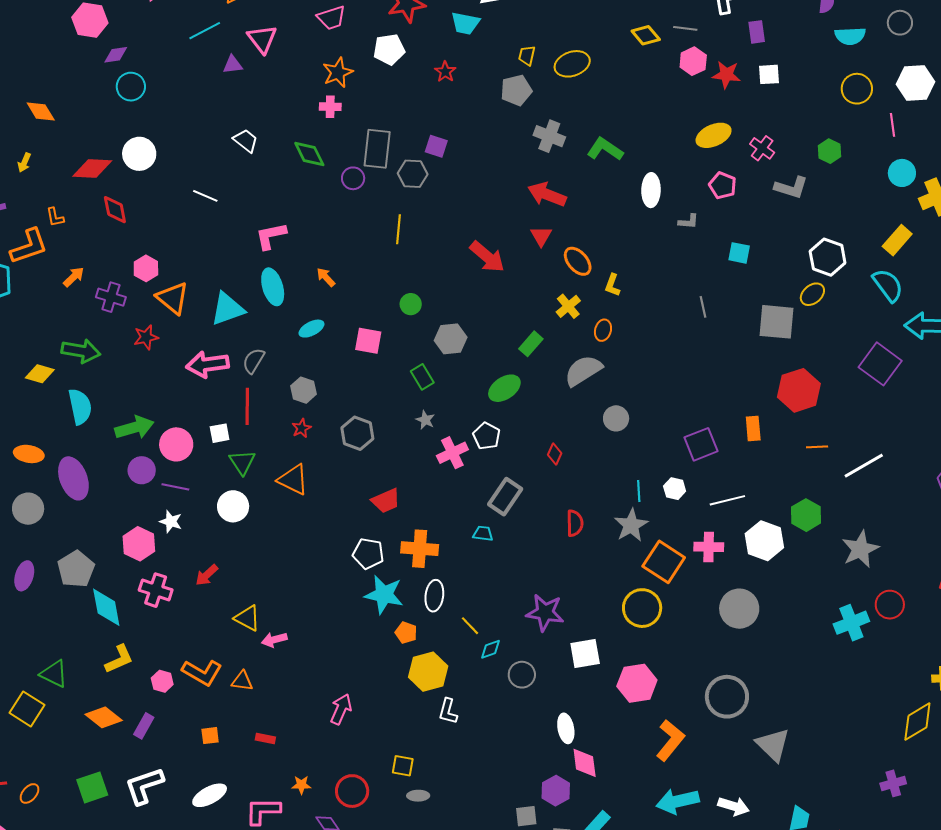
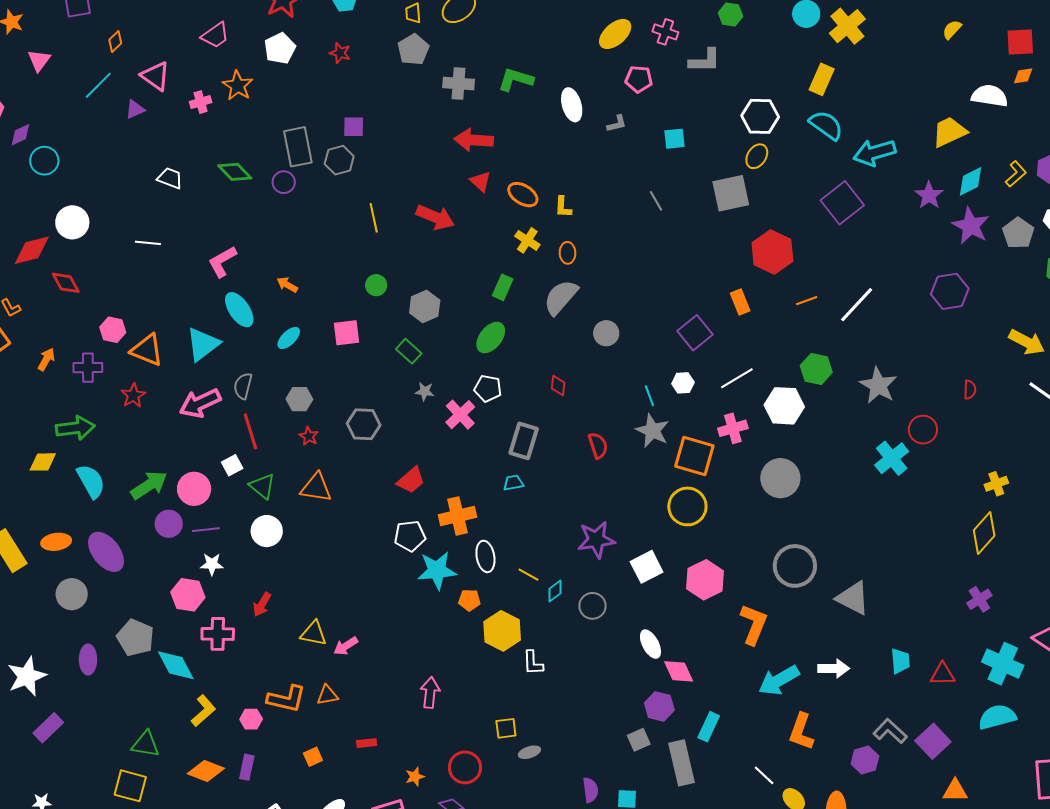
pink cross: (330, 107) -> (201, 102), moved
yellow line: (398, 229) -> (374, 218), moved
purple square: (880, 364) -> (842, 203), turned 33

